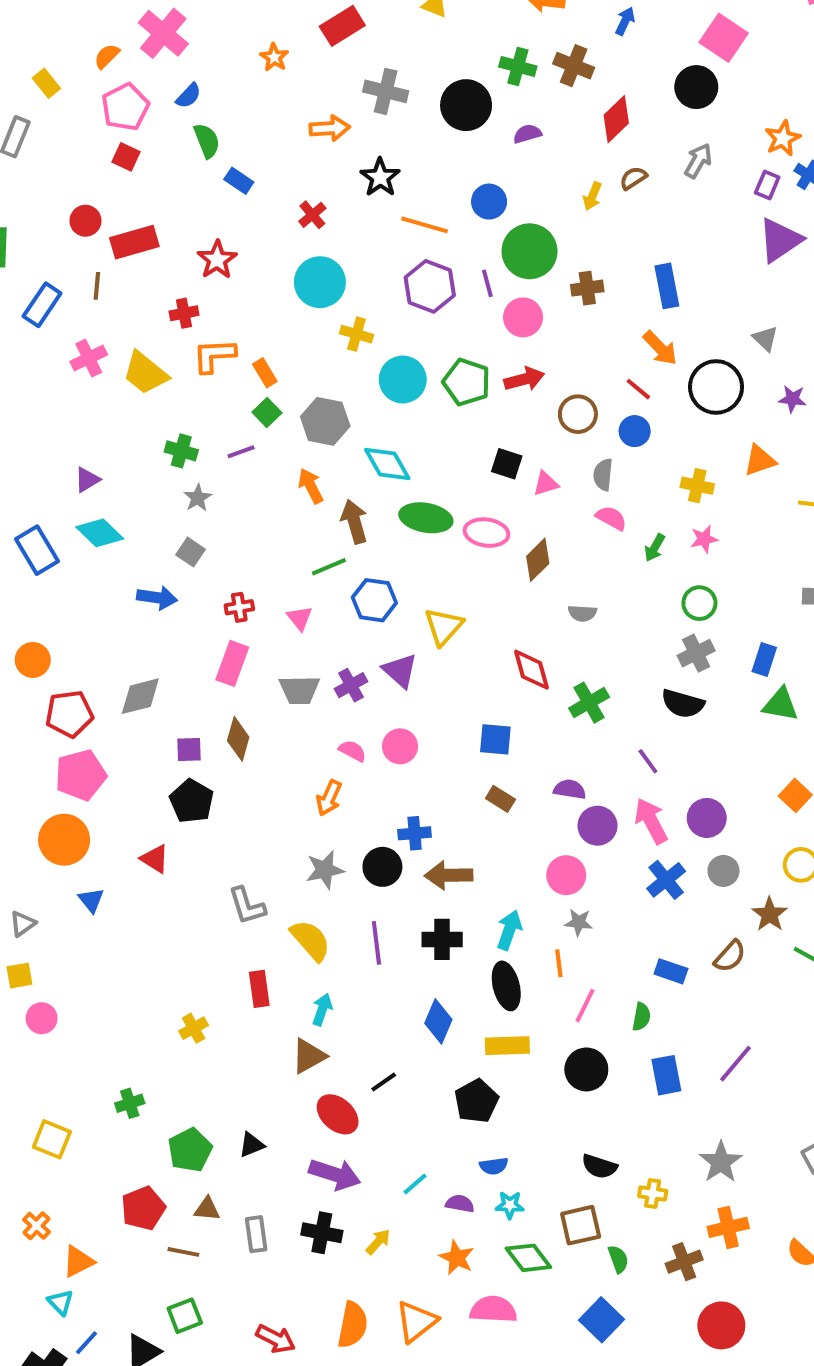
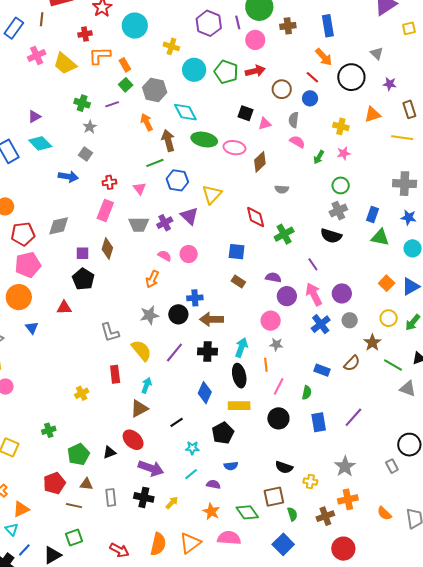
cyan circle: (320, 282) -> (135, 26), moved
red triangle: (155, 859) -> (64, 308), turned -35
purple line: (376, 943) -> (174, 352), turned 45
red ellipse: (338, 1114) -> (133, 440), moved
cyan star: (510, 1205) -> (192, 448), moved

